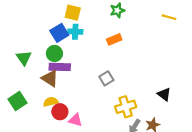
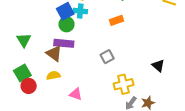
green circle: (54, 53) -> (67, 24), moved
green triangle: (24, 58) -> (24, 40), moved
black triangle: (164, 94) -> (158, 66), moved
red circle: (60, 112) -> (29, 86), moved

